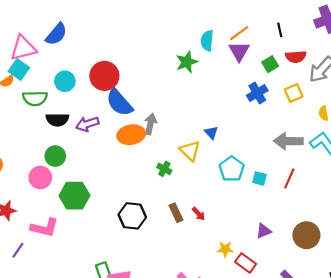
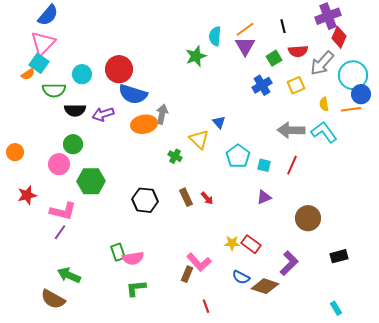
blue semicircle: (56, 34) -> (48, 15), moved
pink triangle: (23, 48) -> (43, 43), turned -32
blue semicircle: (119, 103) -> (133, 94), turned -32
purple triangle: (264, 231) -> (264, 197), moved
yellow star: (225, 249) -> (232, 243), moved
purple line: (18, 250) -> (60, 232), moved

